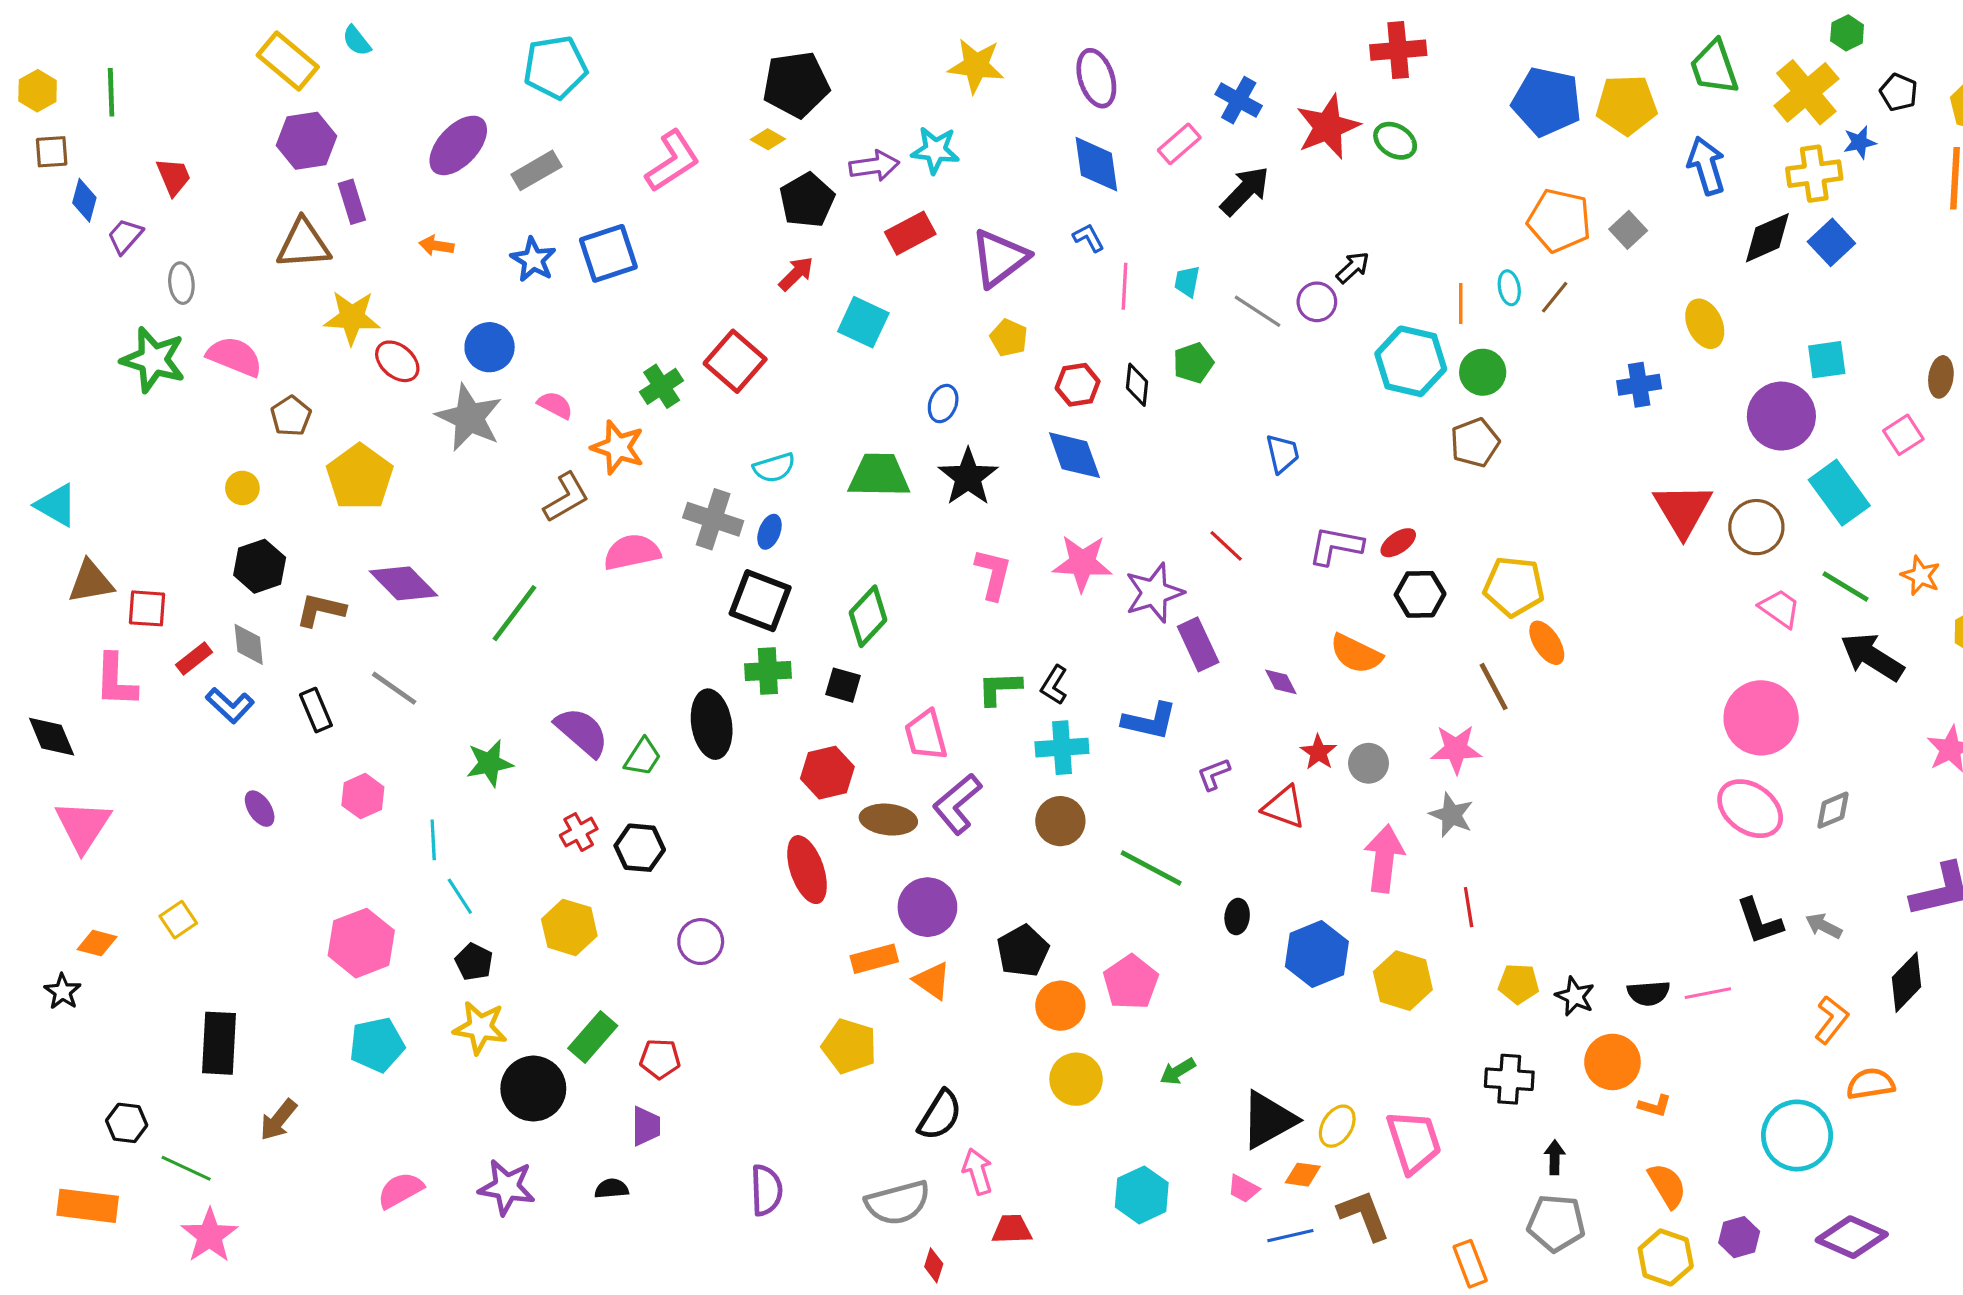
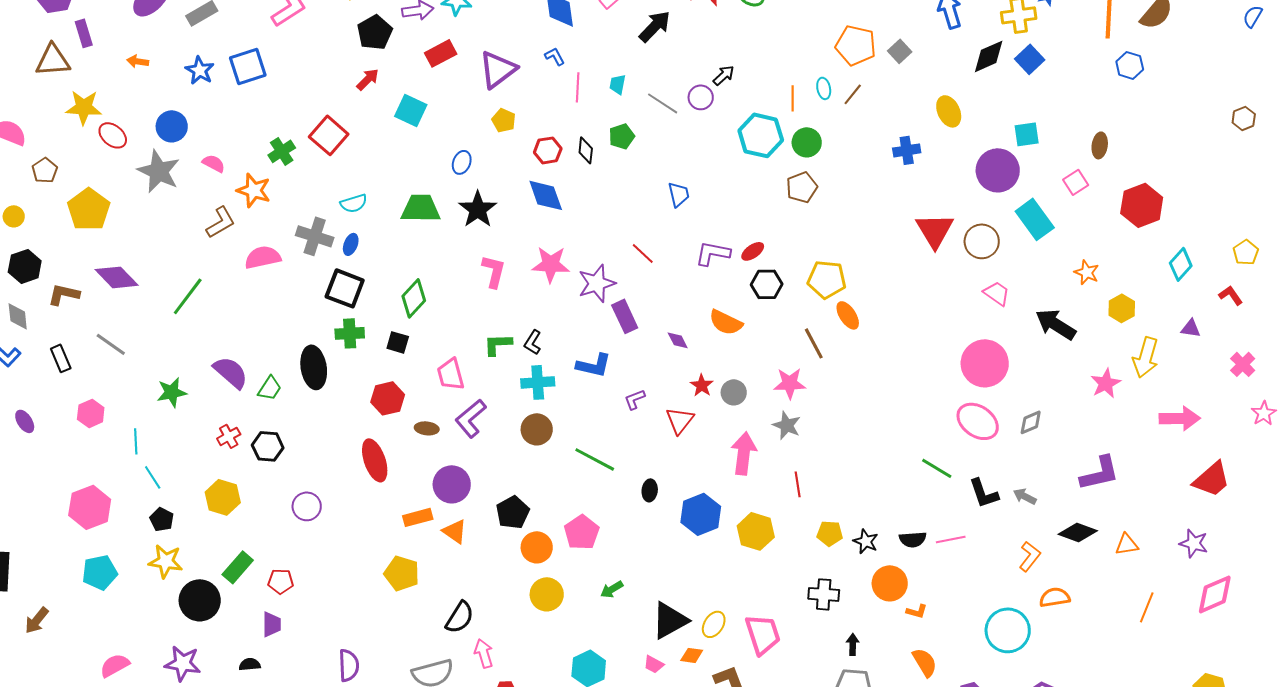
green line: (1846, 587) -> (937, 468), moved
red triangle: (1284, 807) -> (680, 420), turned 48
brown ellipse: (888, 820) -> (427, 428), size x0.7
black diamond: (1907, 982) -> (1078, 532), turned 66

